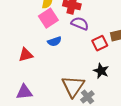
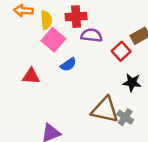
red triangle: (26, 55) -> (31, 76), moved, turned 35
brown triangle: (73, 86) -> (105, 110), turned -35

